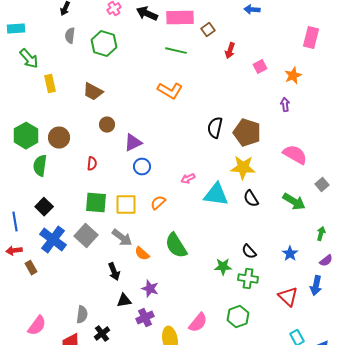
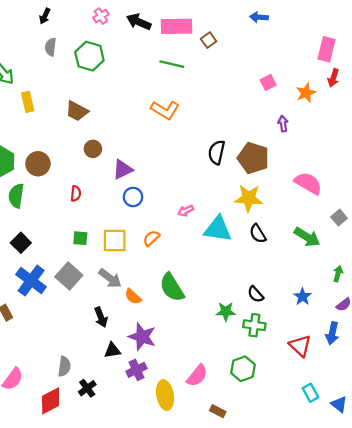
red arrow: (230, 51) -> (333, 78), moved
purple arrow: (285, 105) -> (283, 124), moved
green square: (96, 203) -> (80, 238), size x0.6
purple star: (150, 289) -> (142, 337), size x1.4

